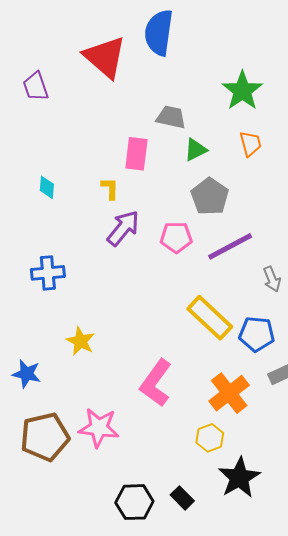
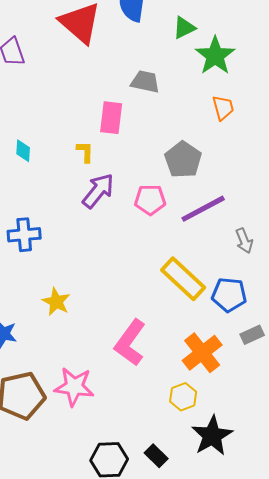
green triangle: (196, 150) -> (184, 28), moved

